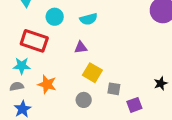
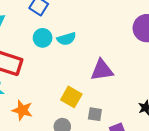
cyan circle: (55, 17) -> (43, 38), moved
purple triangle: (81, 47) -> (102, 70), moved, size x1.6

